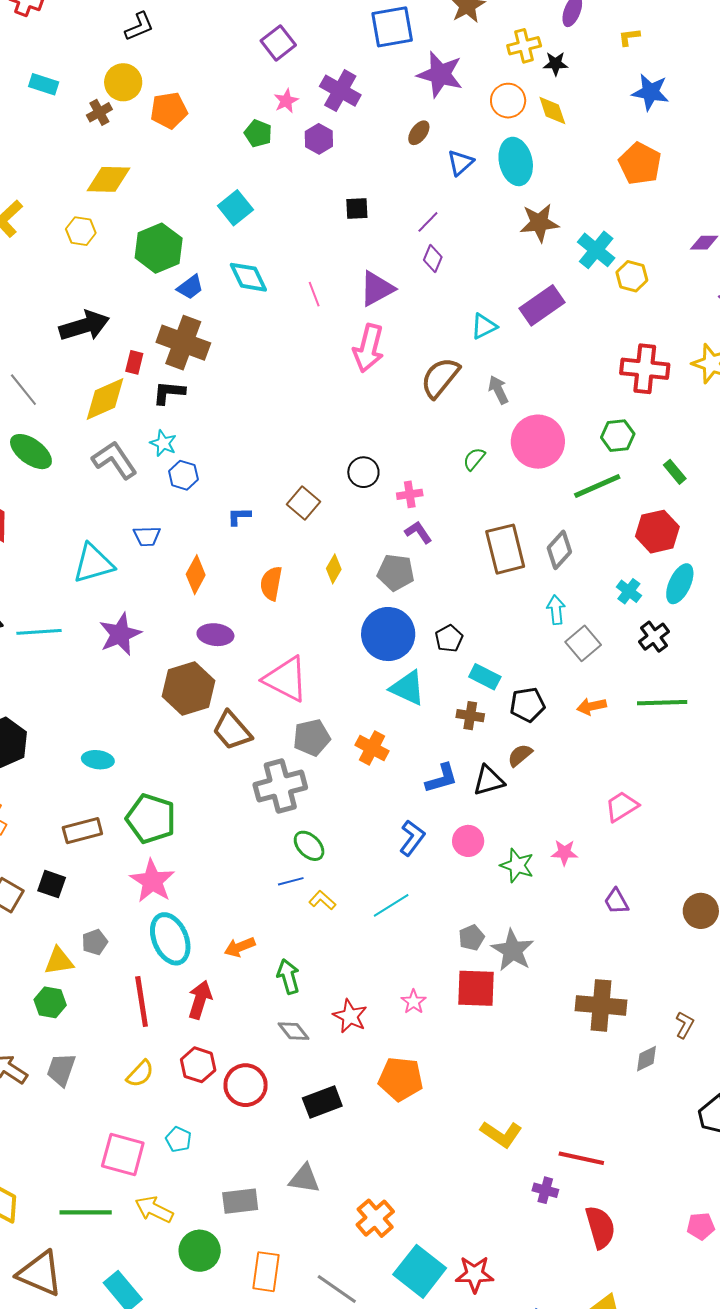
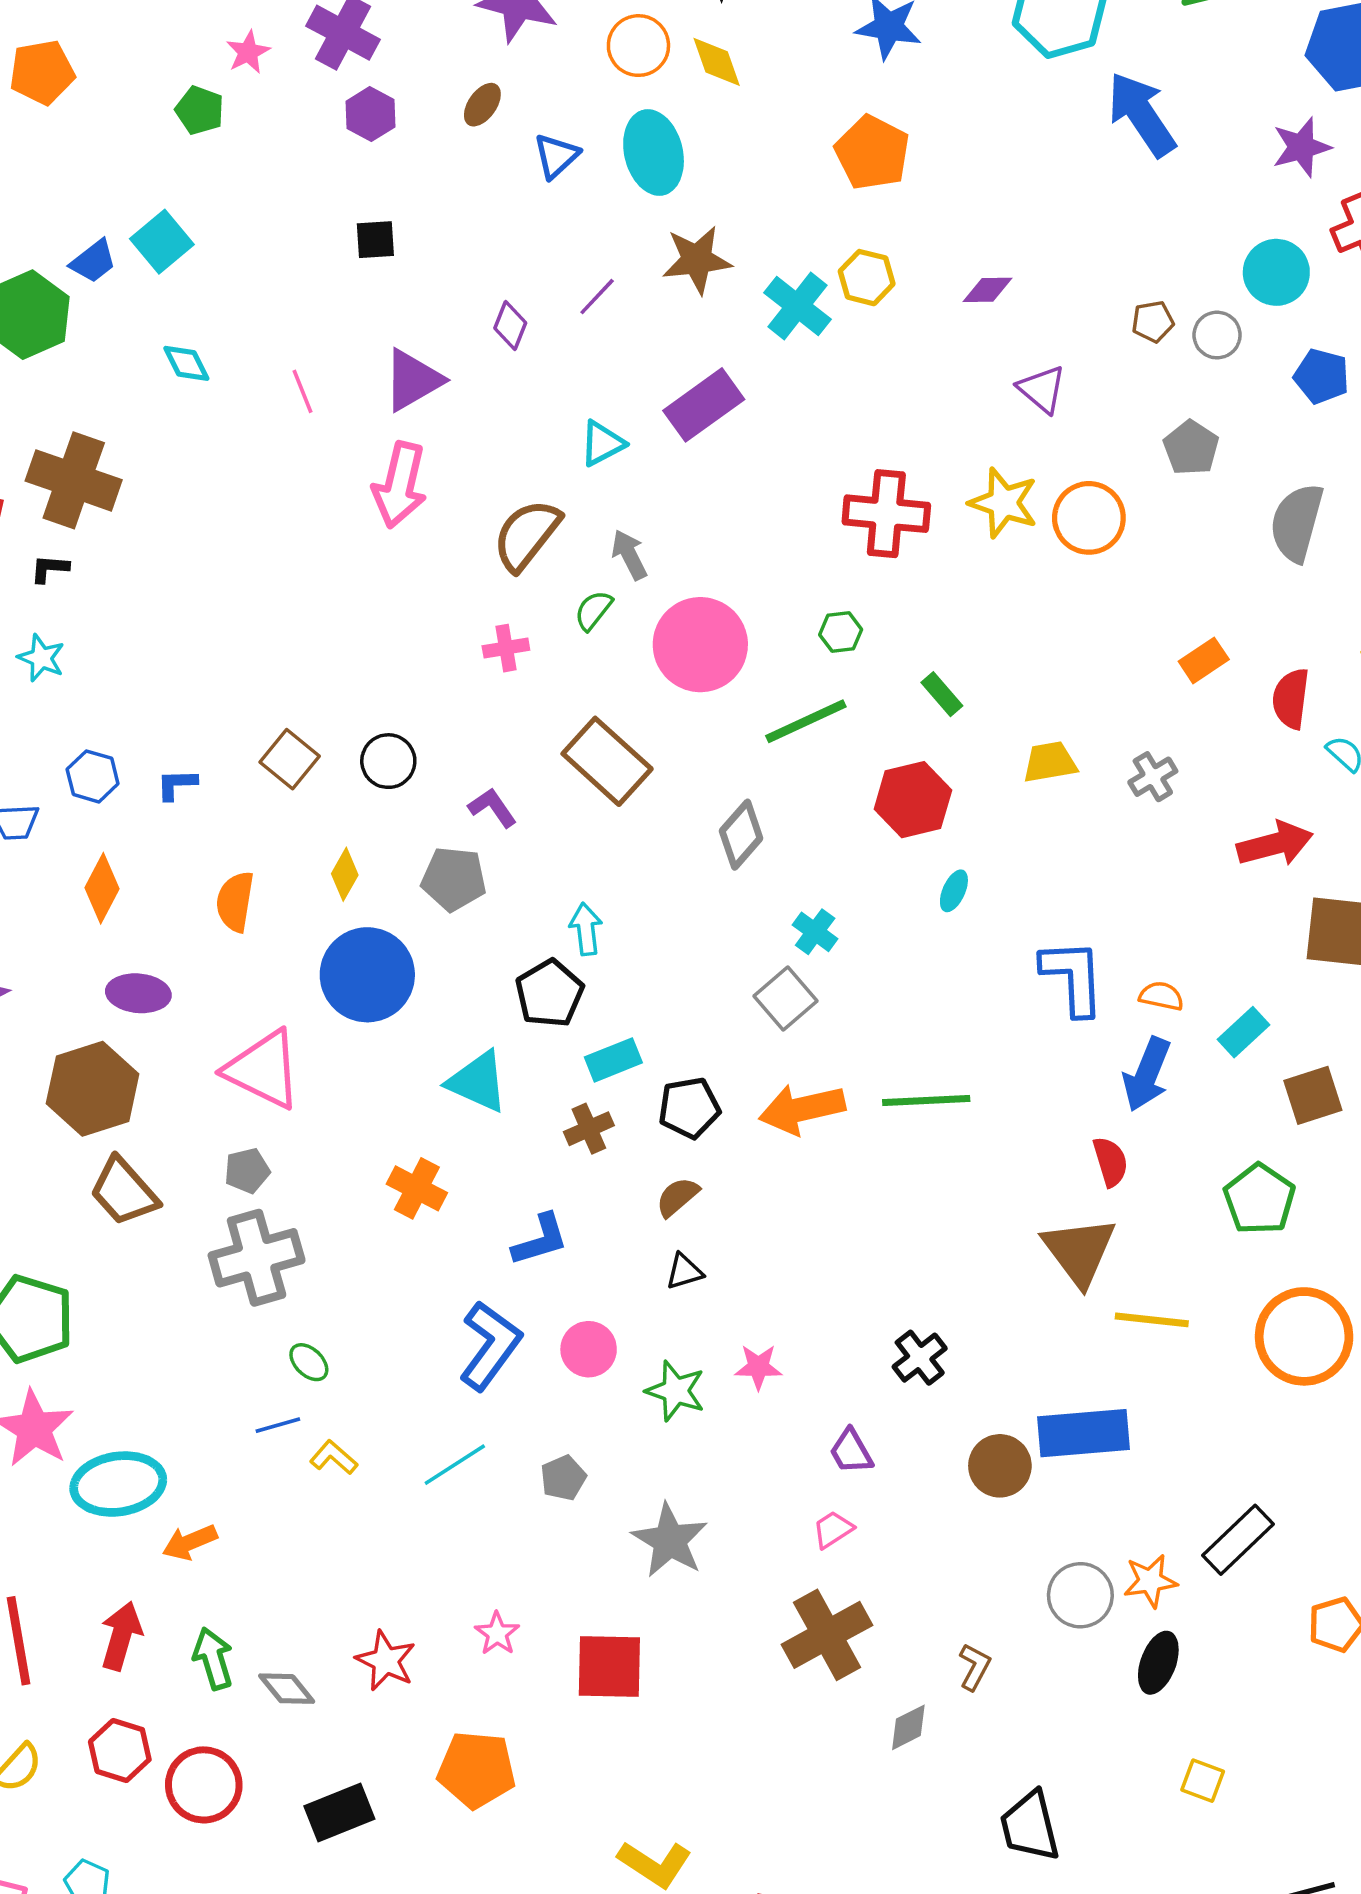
purple hexagon: (319, 139) -> (371, 114), moved
purple line: (428, 222) -> (597, 297), moved
yellow hexagon: (632, 276) -> (867, 278), moved
cyan diamond: (248, 277) -> (186, 363), size x0.7
blue trapezoid: (190, 287) -> (93, 261), moved
black L-shape: (169, 393) -> (50, 569), size x0.7
green hexagon: (618, 436) -> (841, 632), size x0.7
green semicircle: (474, 459) -> (593, 610), moved
black circle: (363, 472) -> (388, 761), moved
blue hexagon: (183, 475) -> (93, 776), moved
pink cross: (410, 494) -> (506, 648), moved
brown rectangle: (505, 549) -> (607, 761), moved, turned -33
cyan ellipse: (680, 584) -> (954, 891), size x0.6
cyan cross: (629, 591) -> (815, 932), moved
cyan arrow: (556, 610) -> (586, 929), moved
blue circle: (388, 634) -> (367, 975), moved
black cross: (654, 637) -> (920, 1358), moved
black pentagon: (449, 638) -> (549, 993), size x1.4
cyan rectangle: (485, 677) -> (613, 1060), turned -48
orange arrow: (592, 706) -> (802, 1109), size x1.6
brown cross: (470, 716) -> (589, 1129), turned -32
brown trapezoid: (232, 731) -> (124, 1192), moved
gray pentagon: (312, 738) -> (247, 1171), moved, size x0.7
black triangle: (489, 781) -> (684, 1272), moved, size x0.7
pink trapezoid: (622, 806) -> (833, 1529), moved, size x0.7
blue L-shape: (412, 838) -> (490, 1345), size x1.4
green ellipse: (309, 846) -> (309, 1362), size x0.7
gray pentagon: (472, 938) -> (563, 1478), moved
cyan ellipse: (170, 939) -> (118, 1484), moved, turned -75
green arrow: (288, 976) -> (213, 1659), moved
red square: (476, 988) -> (609, 1667), moved
brown cross: (601, 1005) -> (827, 1635), turned -33

